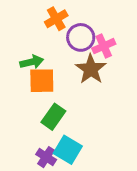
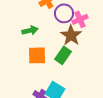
orange square: (42, 81) -> (37, 55), moved
green rectangle: (53, 117) -> (63, 55), moved

